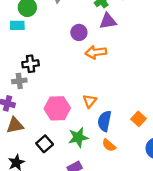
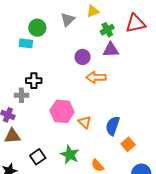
orange triangle: (90, 101) -> (85, 122), turned -32
pink hexagon: (57, 108) -> (62, 111), moved
blue semicircle: (104, 121) -> (113, 126), moved
green star: (78, 137) -> (70, 155), turned 30

